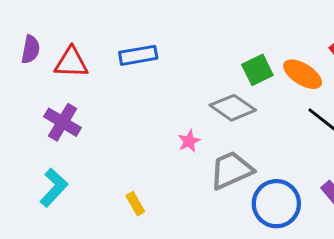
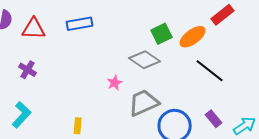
orange ellipse: (303, 74) -> (193, 37), turned -68
purple cross: (63, 122) -> (28, 70), size x0.7
yellow rectangle: (135, 204) -> (78, 126), turned 35

